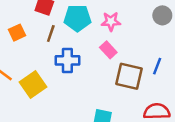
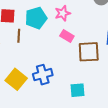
blue cross: (67, 60) -> (43, 75), moved

